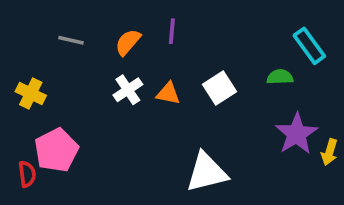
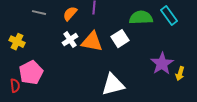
green semicircle: (280, 77) -> (141, 18), moved, size x1.6
orange triangle: (168, 93) -> (92, 42), size x1.6

